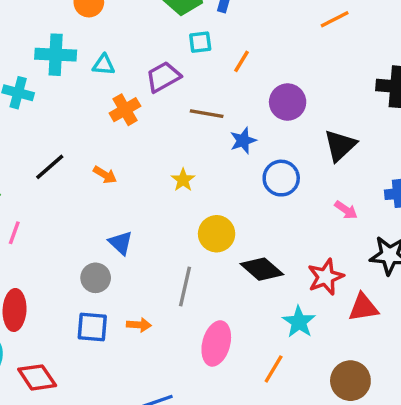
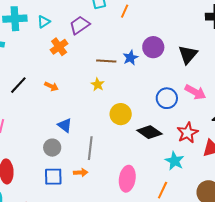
cyan triangle: (104, 65) -> (44, 22), turned -32
purple circle: (288, 102) -> (153, 47), moved
brown line: (207, 114) -> (106, 61), moved
blue circle: (281, 178) -> (167, 98), moved
pink arrow: (346, 210) -> (195, 92), size x1.5
gray line: (185, 287) -> (90, 148), moved

